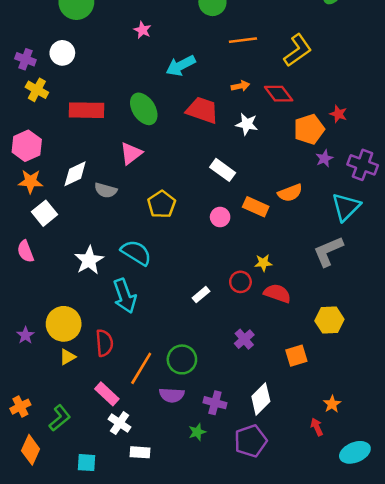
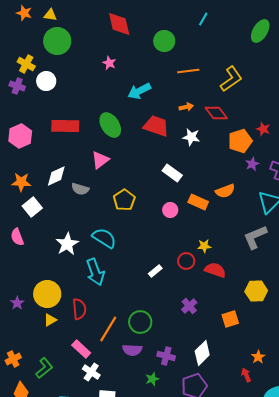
yellow cross: (37, 90) -> (26, 64), moved
pink hexagon: (27, 146) -> (20, 136), moved

